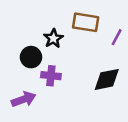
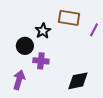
black diamond: (107, 79) -> (78, 81), moved
purple arrow: (24, 99) -> (19, 80), turned -54

